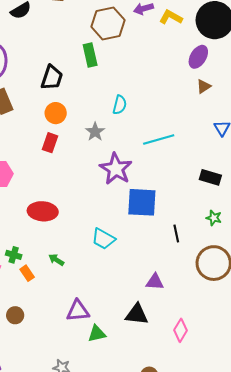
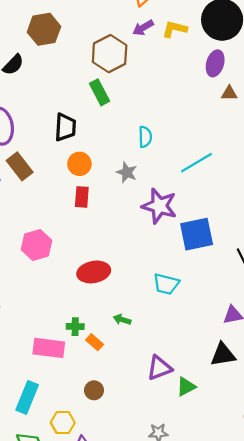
brown triangle: (204, 86) -> (229, 93), turned 49

